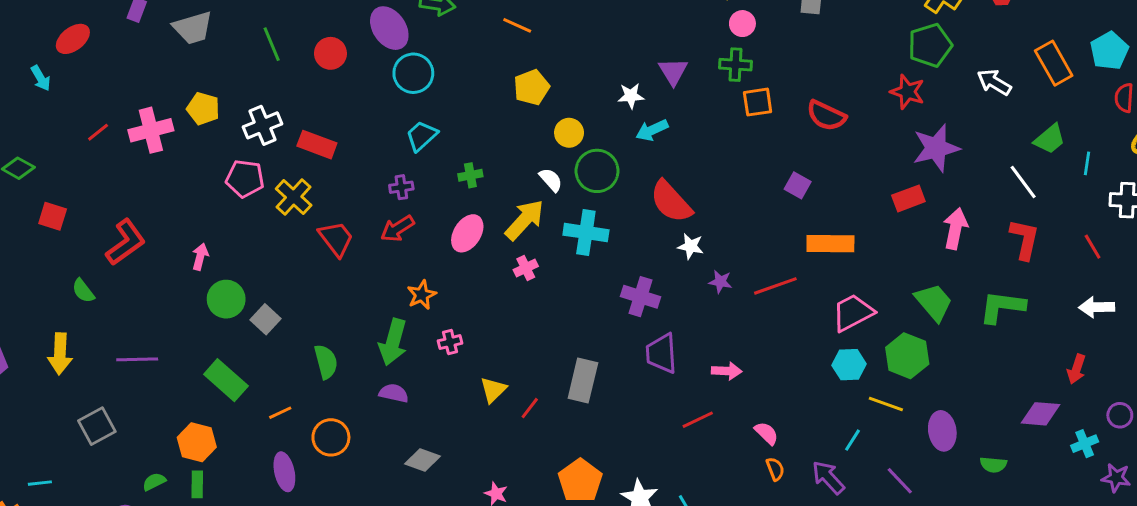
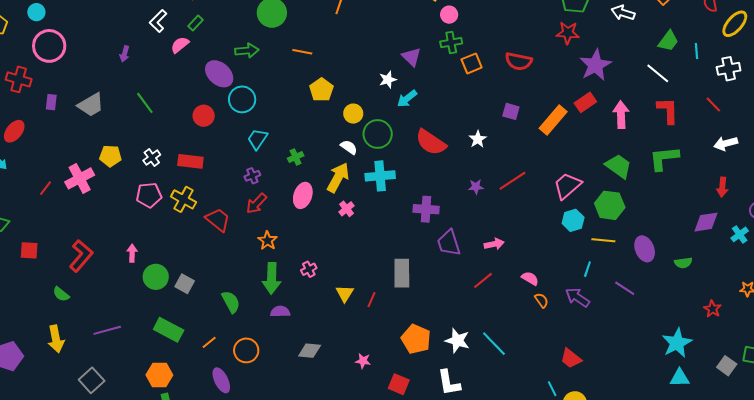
red circle: (330, 53) -> (204, 116), moved
white cross: (262, 125) -> (152, 158), size x0.7
orange rectangle: (830, 244) -> (553, 120), moved, turned -36
white star: (691, 246) -> (478, 139), moved, turned -30
orange star: (422, 295) -> (267, 241), moved

